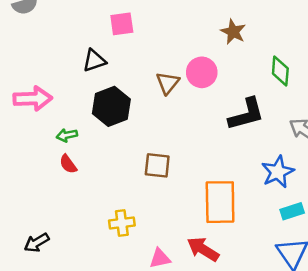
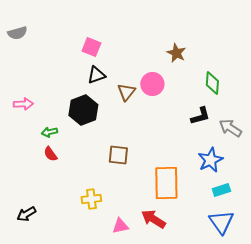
pink square: (122, 24) -> (91, 47), turned 30
black triangle: (94, 61) -> (96, 75), moved
pink arrow: (33, 99) -> (23, 104), size x0.7
black L-shape: (246, 114) -> (200, 116), moved, size x0.7

